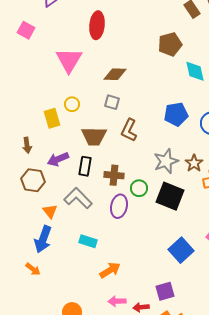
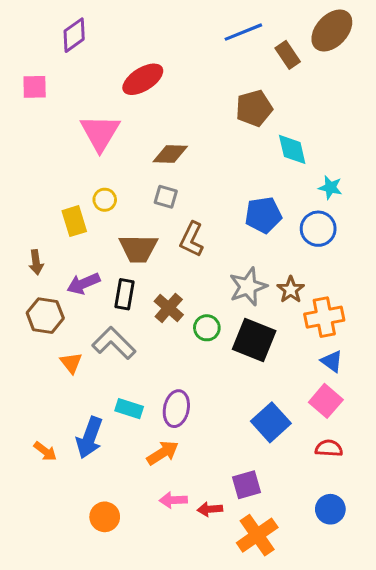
red ellipse: (97, 25) -> (143, 79), turned 52
pink square: (26, 30) -> (35, 87), turned -30
brown cross: (114, 175) -> (169, 308), turned 36
purple ellipse: (119, 206) -> (176, 409), moved
blue arrow: (43, 239) -> (89, 438), moved

